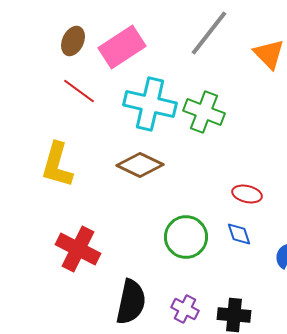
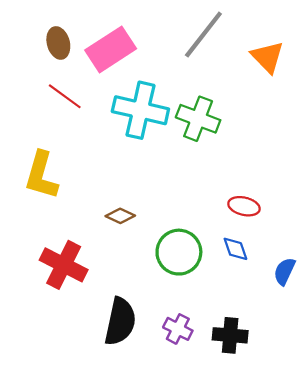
brown ellipse: (73, 41) -> (58, 43), turned -40
brown diamond: (140, 165) -> (120, 216), moved, size x0.6

